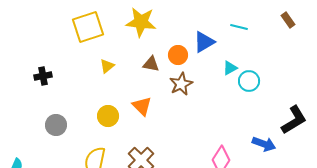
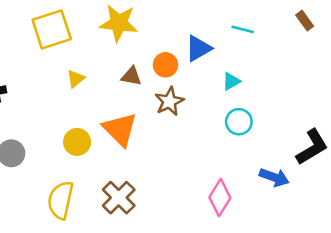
cyan circle: (249, 81) -> (239, 122), moved
orange triangle: (142, 106) -> (120, 129), size x1.4

